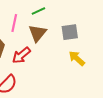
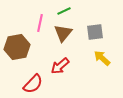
red arrow: (21, 55) -> (60, 66), moved

